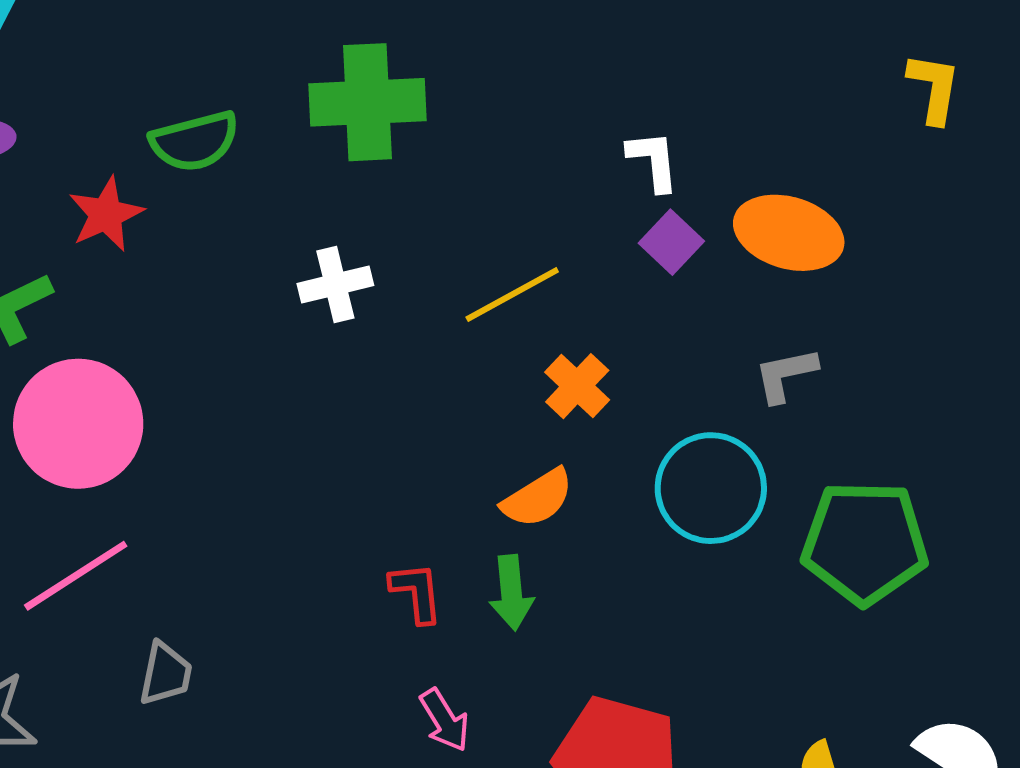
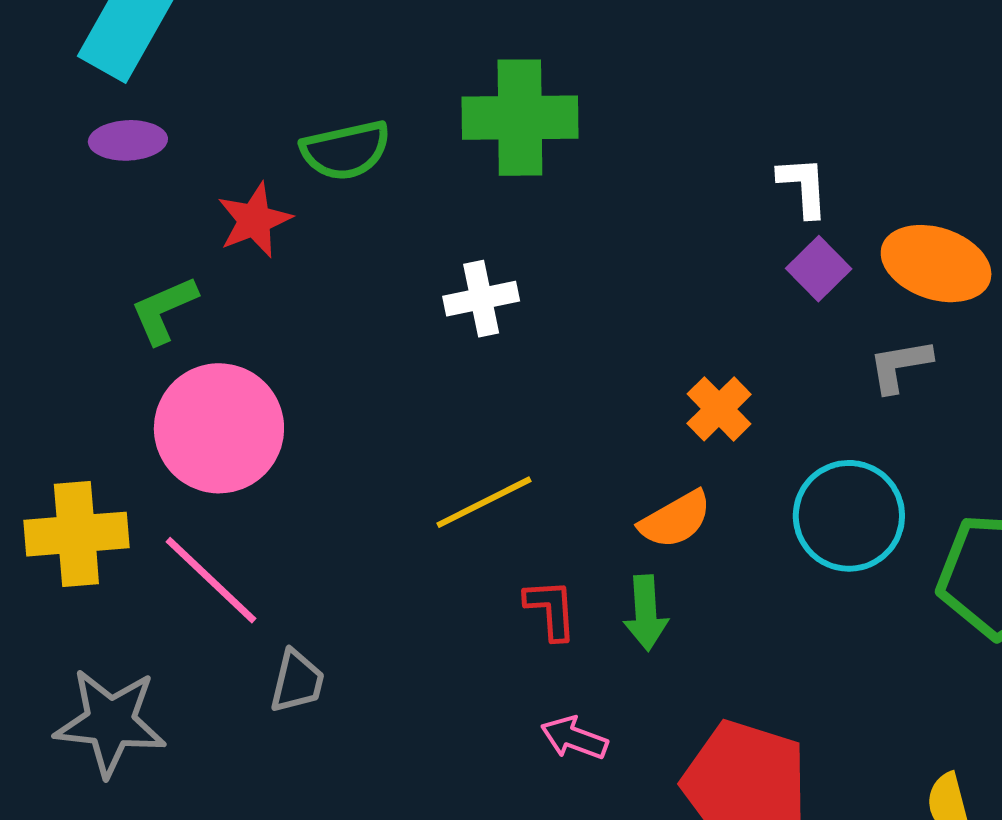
yellow line: (512, 295) -> (484, 502), moved
gray L-shape: (785, 375) -> (900, 366), moved
pink line: (76, 576) -> (211, 580), turned 74
pink arrow: (445, 720) -> (574, 738), turned 140

